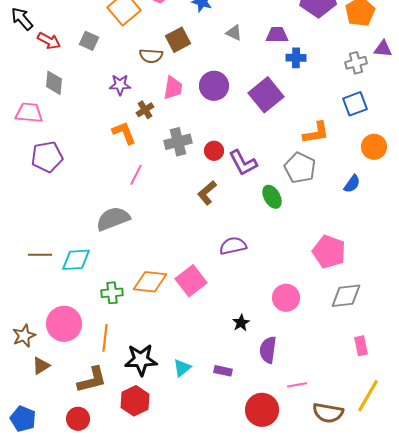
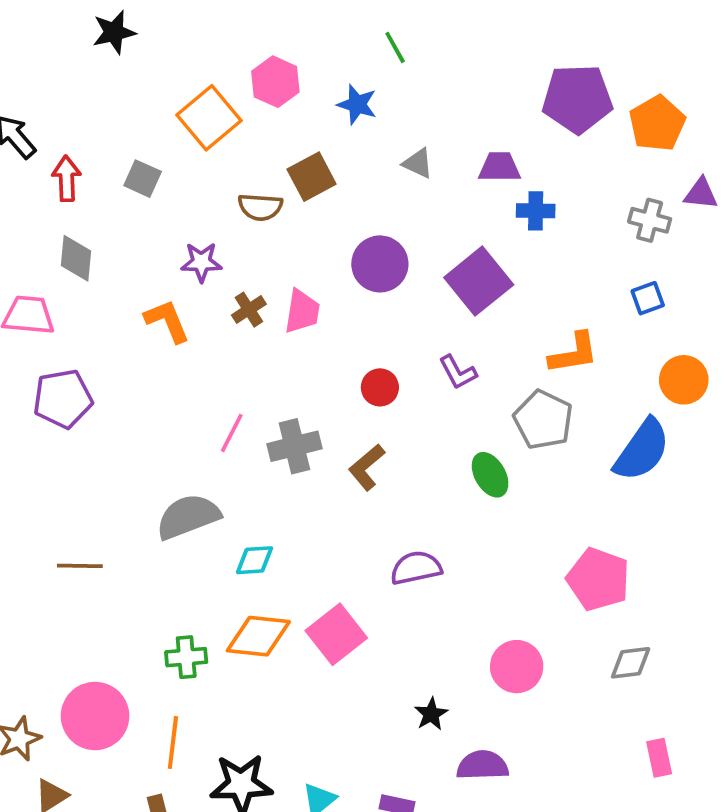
red arrow: (49, 41) -> (67, 179), turned -120
gray cross: (356, 63) -> (650, 220), turned 30
pink trapezoid: (173, 88) -> (302, 311), moved
blue square: (355, 104) -> (648, 298), size x0.7
orange L-shape: (124, 133) -> (167, 321), moved
gray cross: (178, 142) -> (294, 446), moved
purple L-shape: (243, 163) -> (458, 372), moved, size x0.7
blue semicircle: (352, 184) -> (642, 450), size x1.8
brown line: (40, 255) -> (80, 566), moved
cyan diamond: (76, 260) -> (255, 560), moved, size x0.7
gray diamond: (346, 296) -> (631, 663), size x0.7
purple semicircle: (268, 350) -> (482, 765), turned 80

